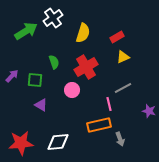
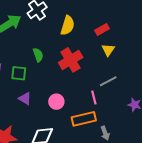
yellow triangle: (123, 57) -> (108, 50), turned -32
pink circle: (72, 90) -> (56, 102), moved

